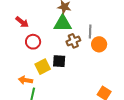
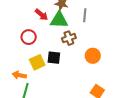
red arrow: (22, 22) -> (41, 15), moved
gray line: (90, 31) -> (85, 15), moved
orange circle: (99, 44) -> (93, 56), moved

